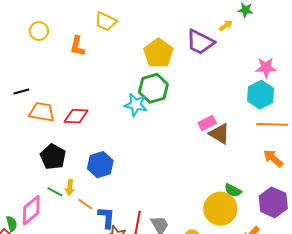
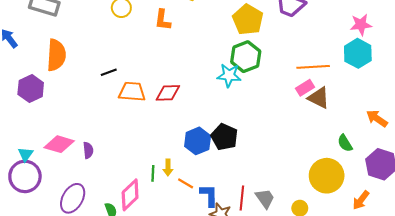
orange line: (272, 124) -> (313, 67), moved
black pentagon: (53, 157) -> (224, 137), moved
green semicircle: (233, 190) -> (345, 143), moved, turned 36
green line: (55, 192) -> (153, 173), turned 70

